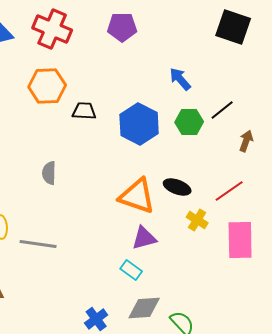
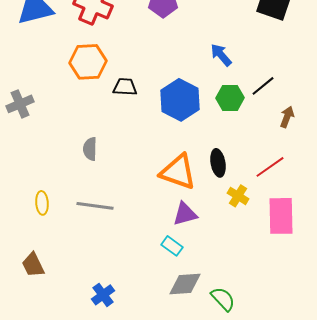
black ellipse: (177, 187) -> (218, 163), turned 60
gray line: (38, 244) -> (95, 206), moved
blue cross: (96, 319) -> (103, 295), moved

